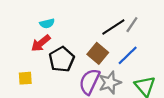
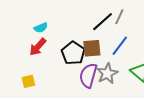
brown square: (98, 53) -> (92, 48), turned -36
black pentagon: (62, 59) -> (73, 53), moved

